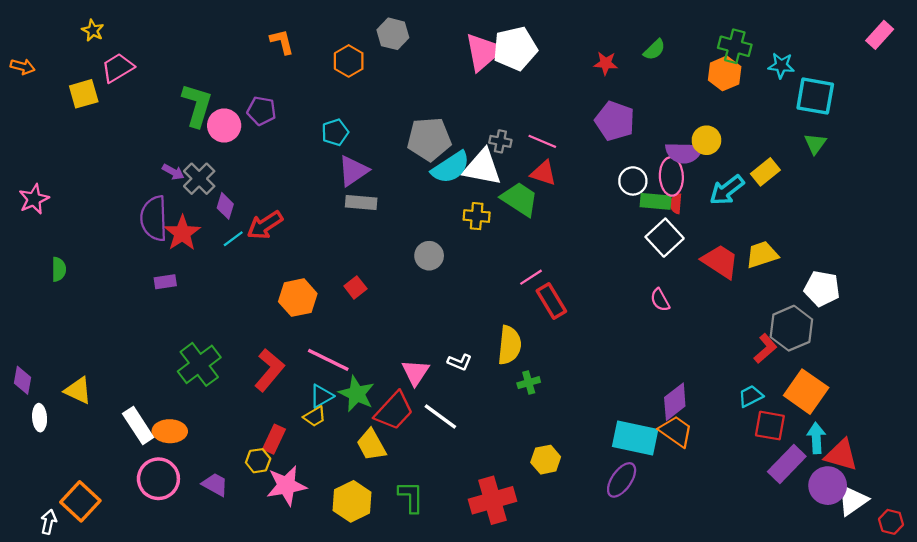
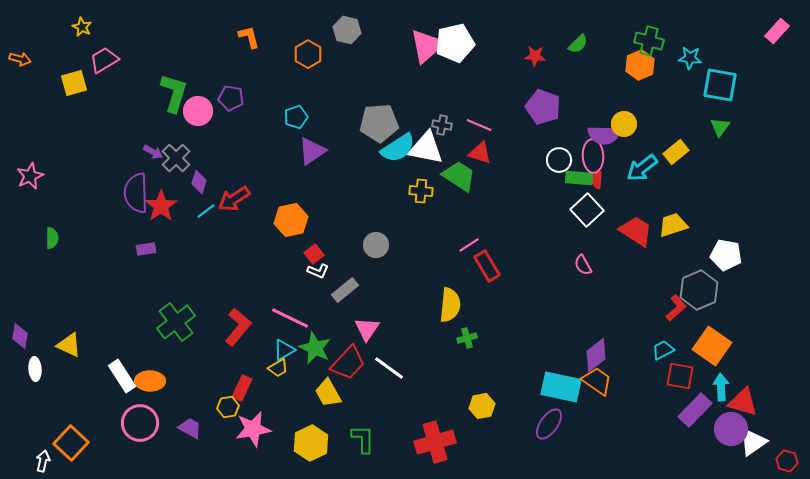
gray rectangle: (361, 202) -> (345, 290), moved, turned -44
gray circle: (429, 256) -> (376, 245), moved
orange hexagon: (298, 298) -> (291, 220), moved
white L-shape: (460, 362) -> (318, 271), moved

